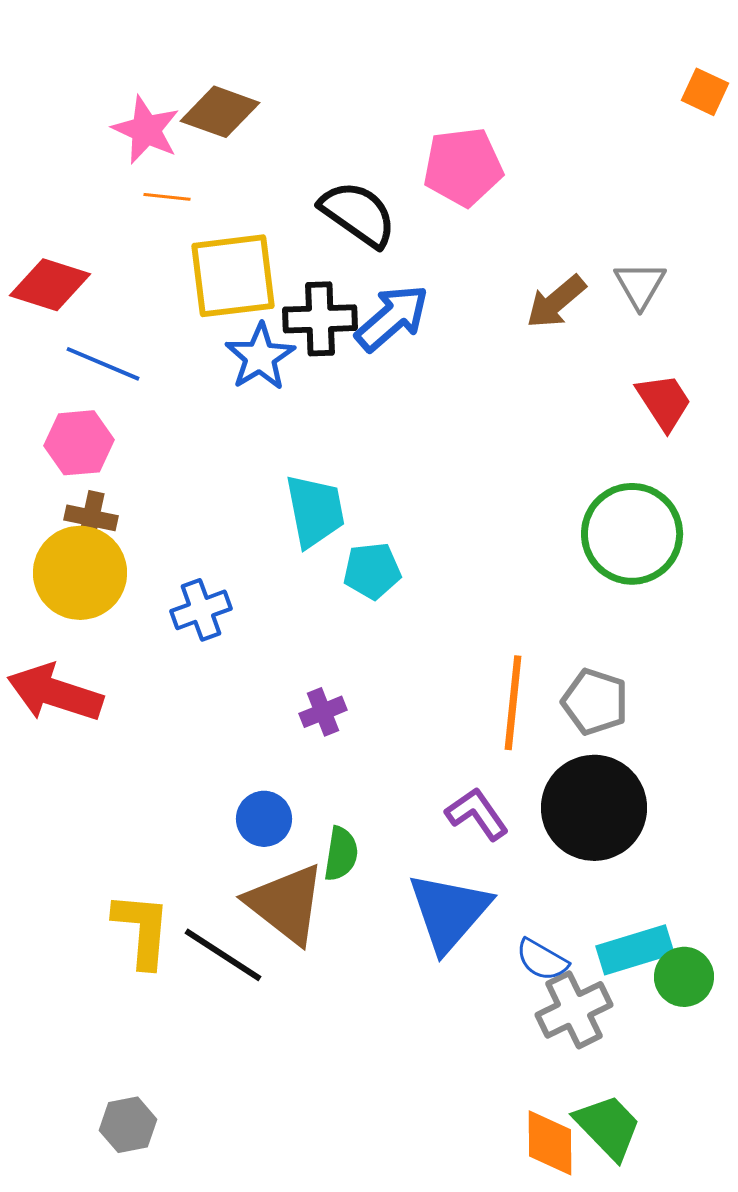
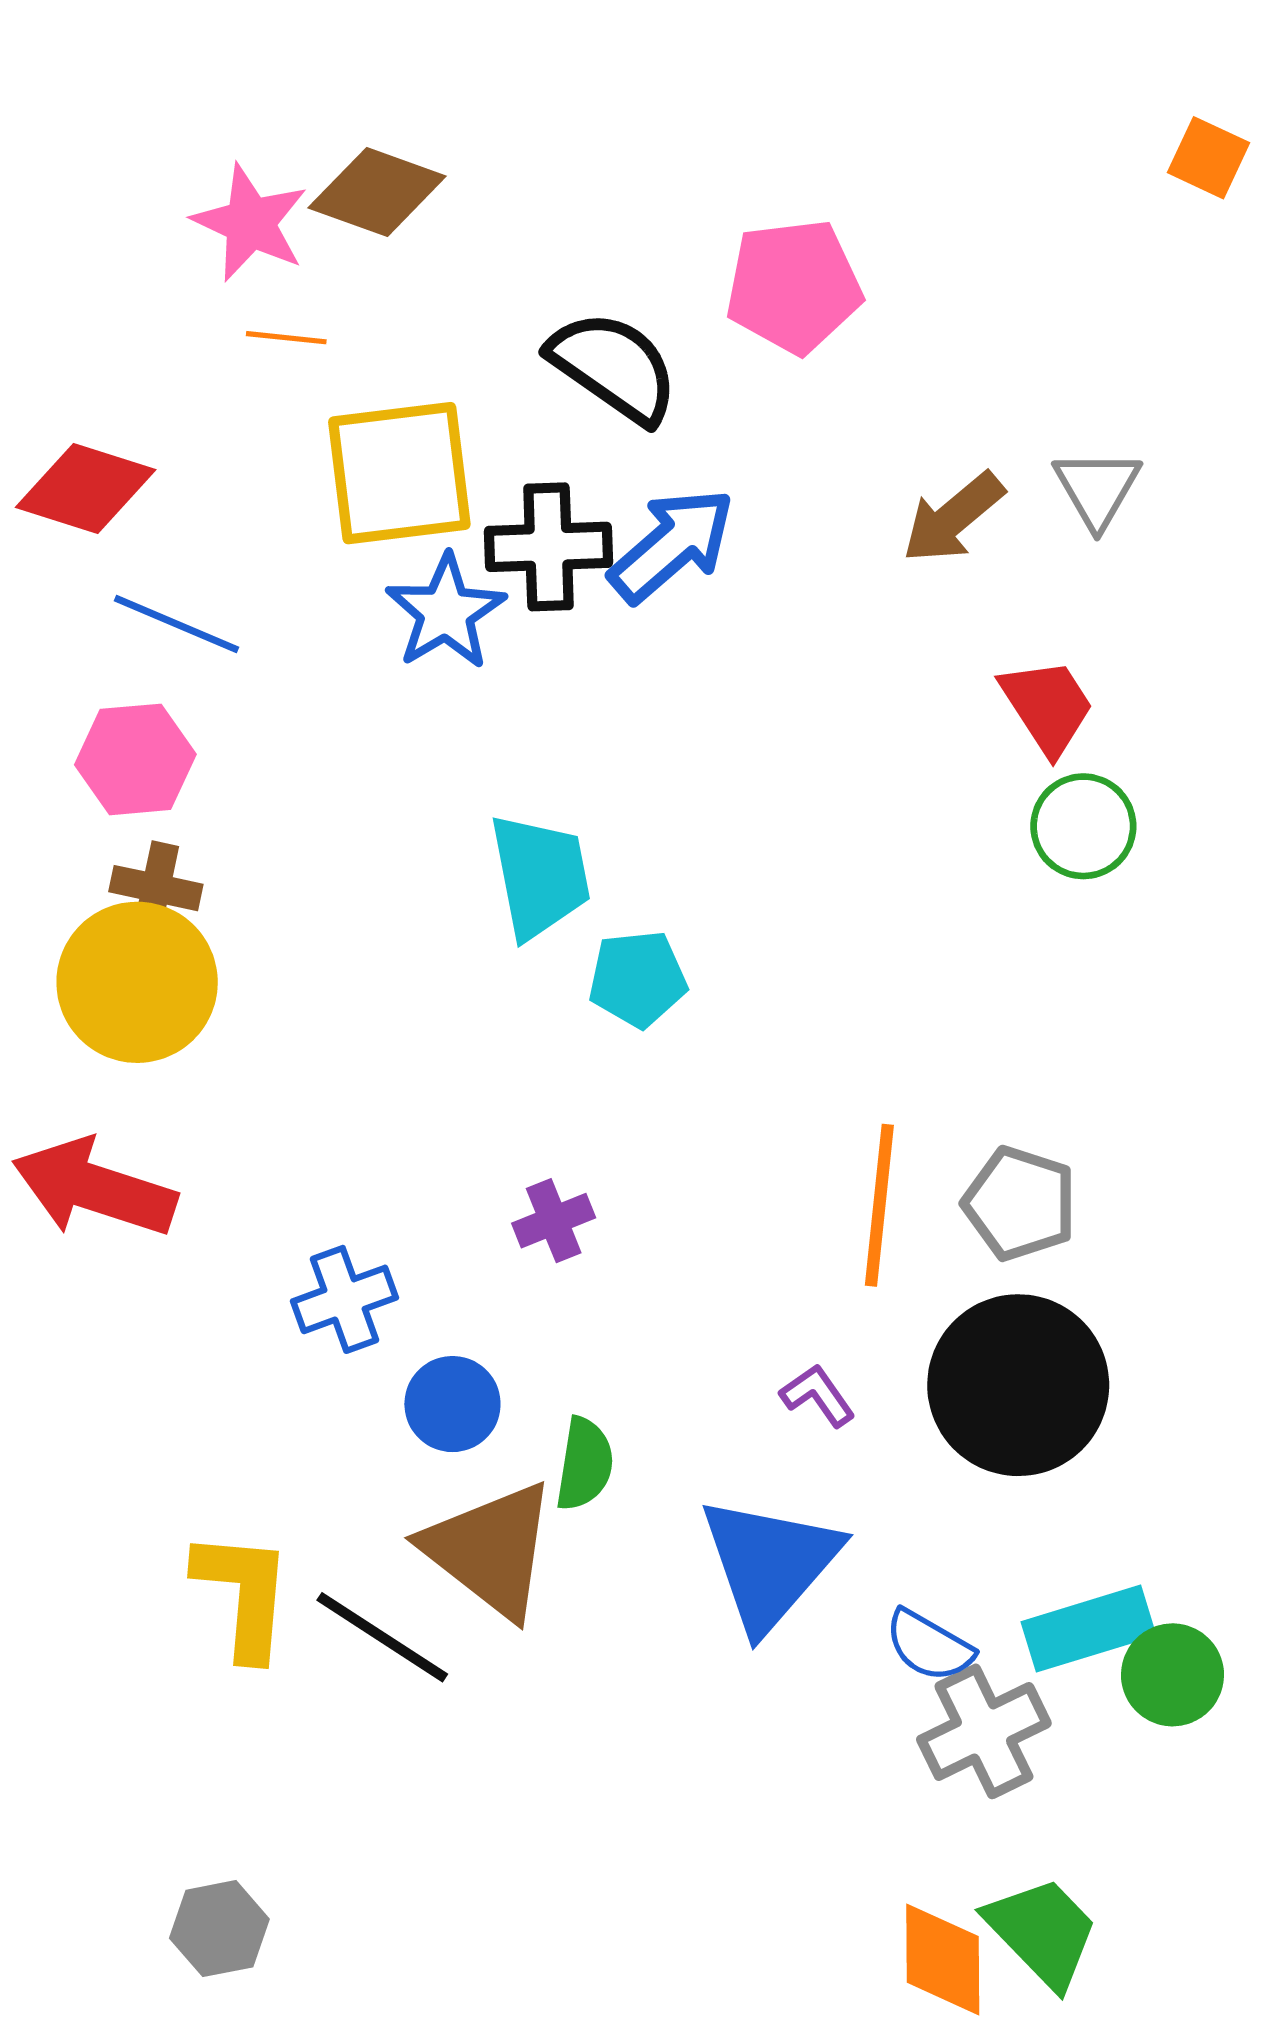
red trapezoid: (664, 402) -> (1047, 706), moved
green circle: (632, 534) -> (1083, 826), moved, size x0.6
blue cross: (201, 610) -> (344, 1299), moved
purple L-shape: (477, 814) -> (818, 1395), size x0.7

